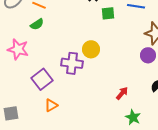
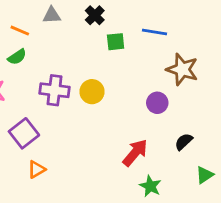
purple circle: (148, 55) -> (157, 103), moved
purple cross: (72, 63) -> (55, 90), moved
red arrow: (122, 93) -> (135, 153), size x1.5

